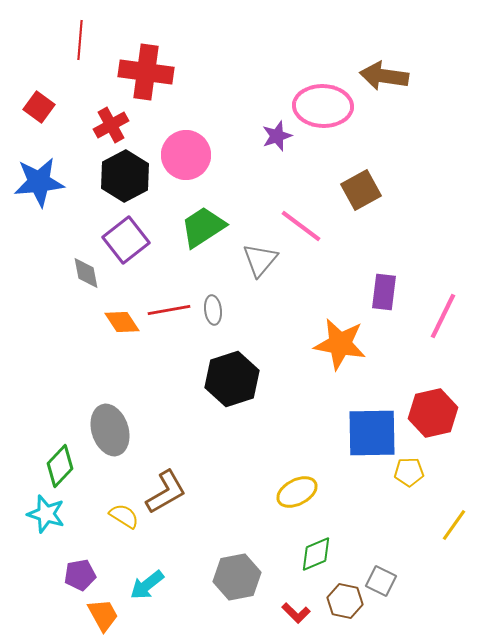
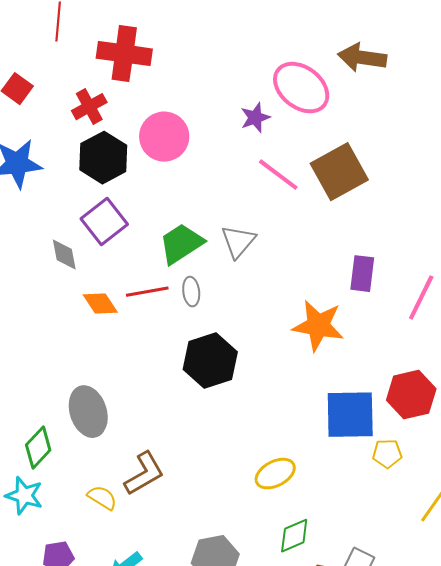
pink ellipse: (323, 106) -> (301, 88), turned 36
brown square: (361, 190) -> (339, 172), size x1.4
pink line: (301, 226) -> (278, 175), moved
green trapezoid: (203, 227) -> (181, 244), moved

